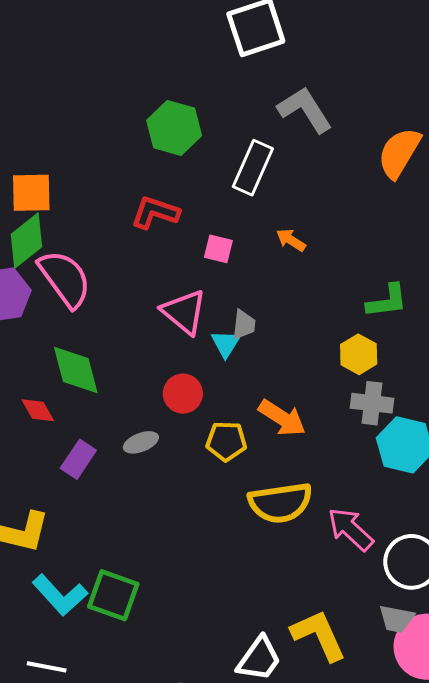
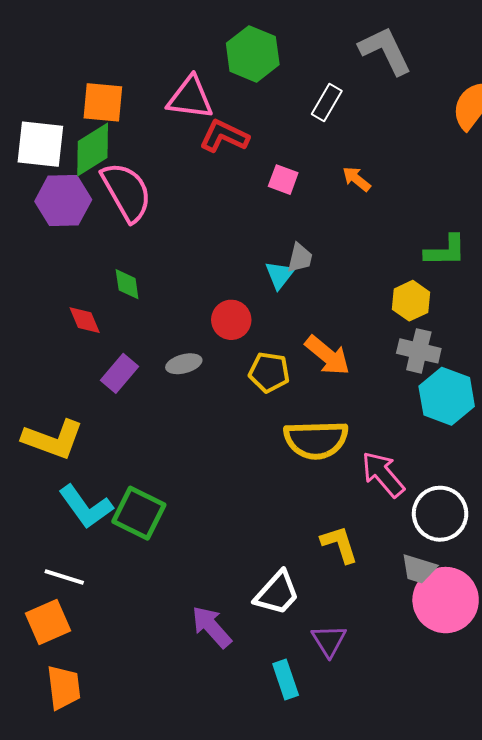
white rectangle: (253, 168) -> (327, 102), size x0.7
pink triangle: (184, 312) -> (190, 98), moved, turned -39
green diamond: (76, 370) -> (127, 284), size x0.6
yellow L-shape: (319, 635) -> (339, 544), moved, size x0.7

